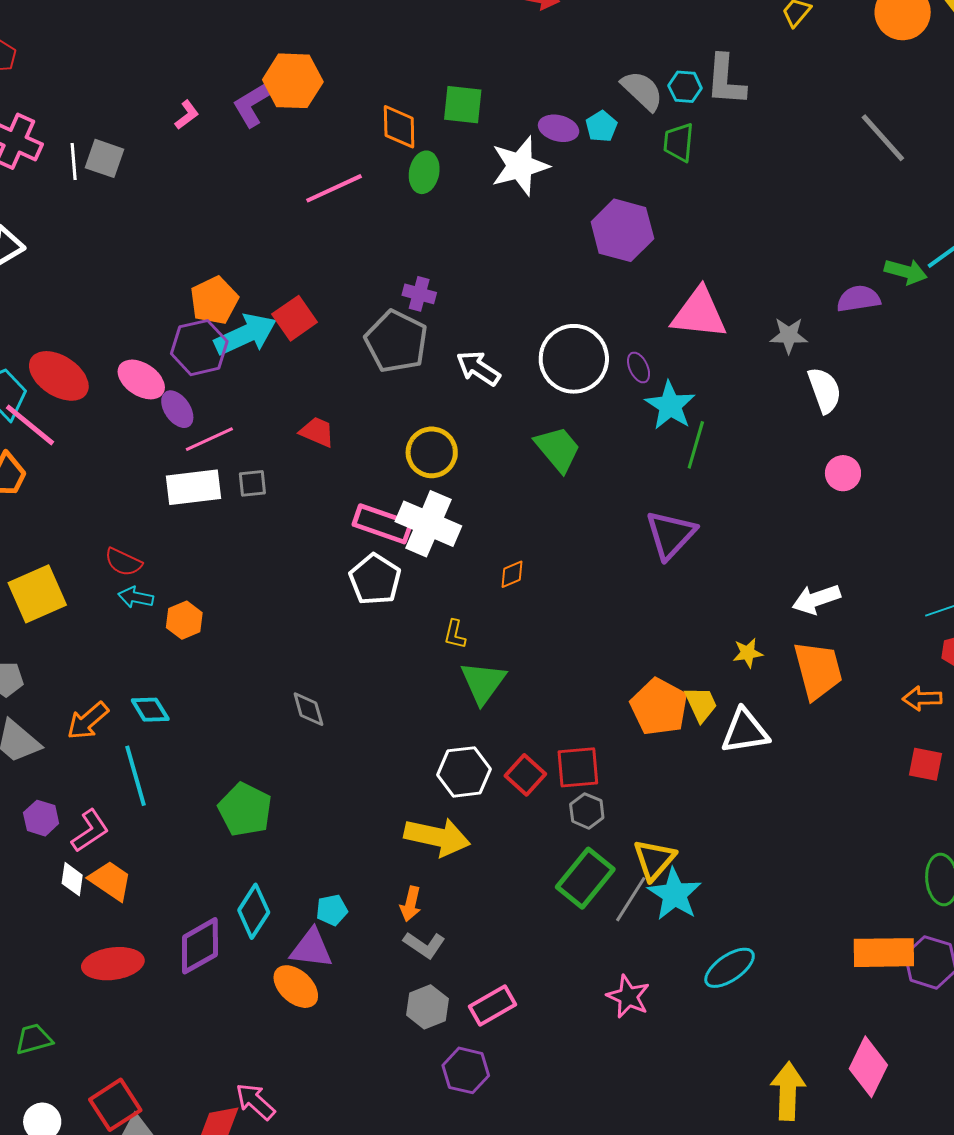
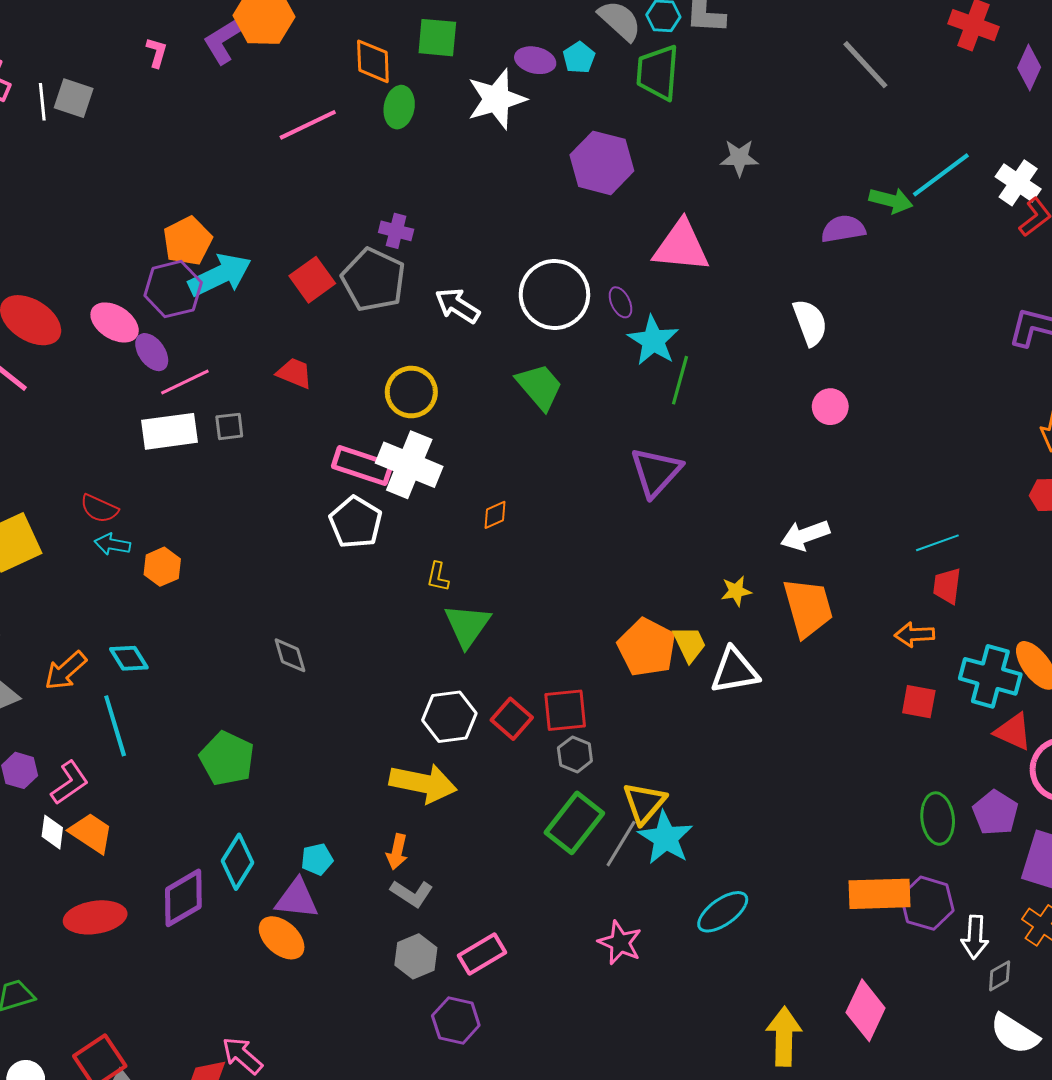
pink L-shape: (187, 115) -> (157, 52), turned -36
green trapezoid: (679, 142) -> (658, 73), size x1.4
red square: (295, 318) -> (312, 280), moved
gray star: (789, 335) -> (739, 158), moved

